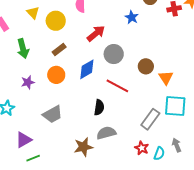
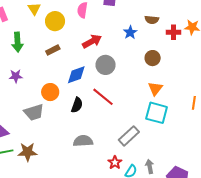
brown circle: (146, 66) -> (153, 58), moved
orange circle: (56, 75) -> (50, 92), moved
orange triangle: (166, 78) -> (155, 89), moved
cyan square: (175, 106) -> (157, 113), moved
black semicircle: (99, 107) -> (77, 105), moved
brown star: (83, 147) -> (27, 152), moved

